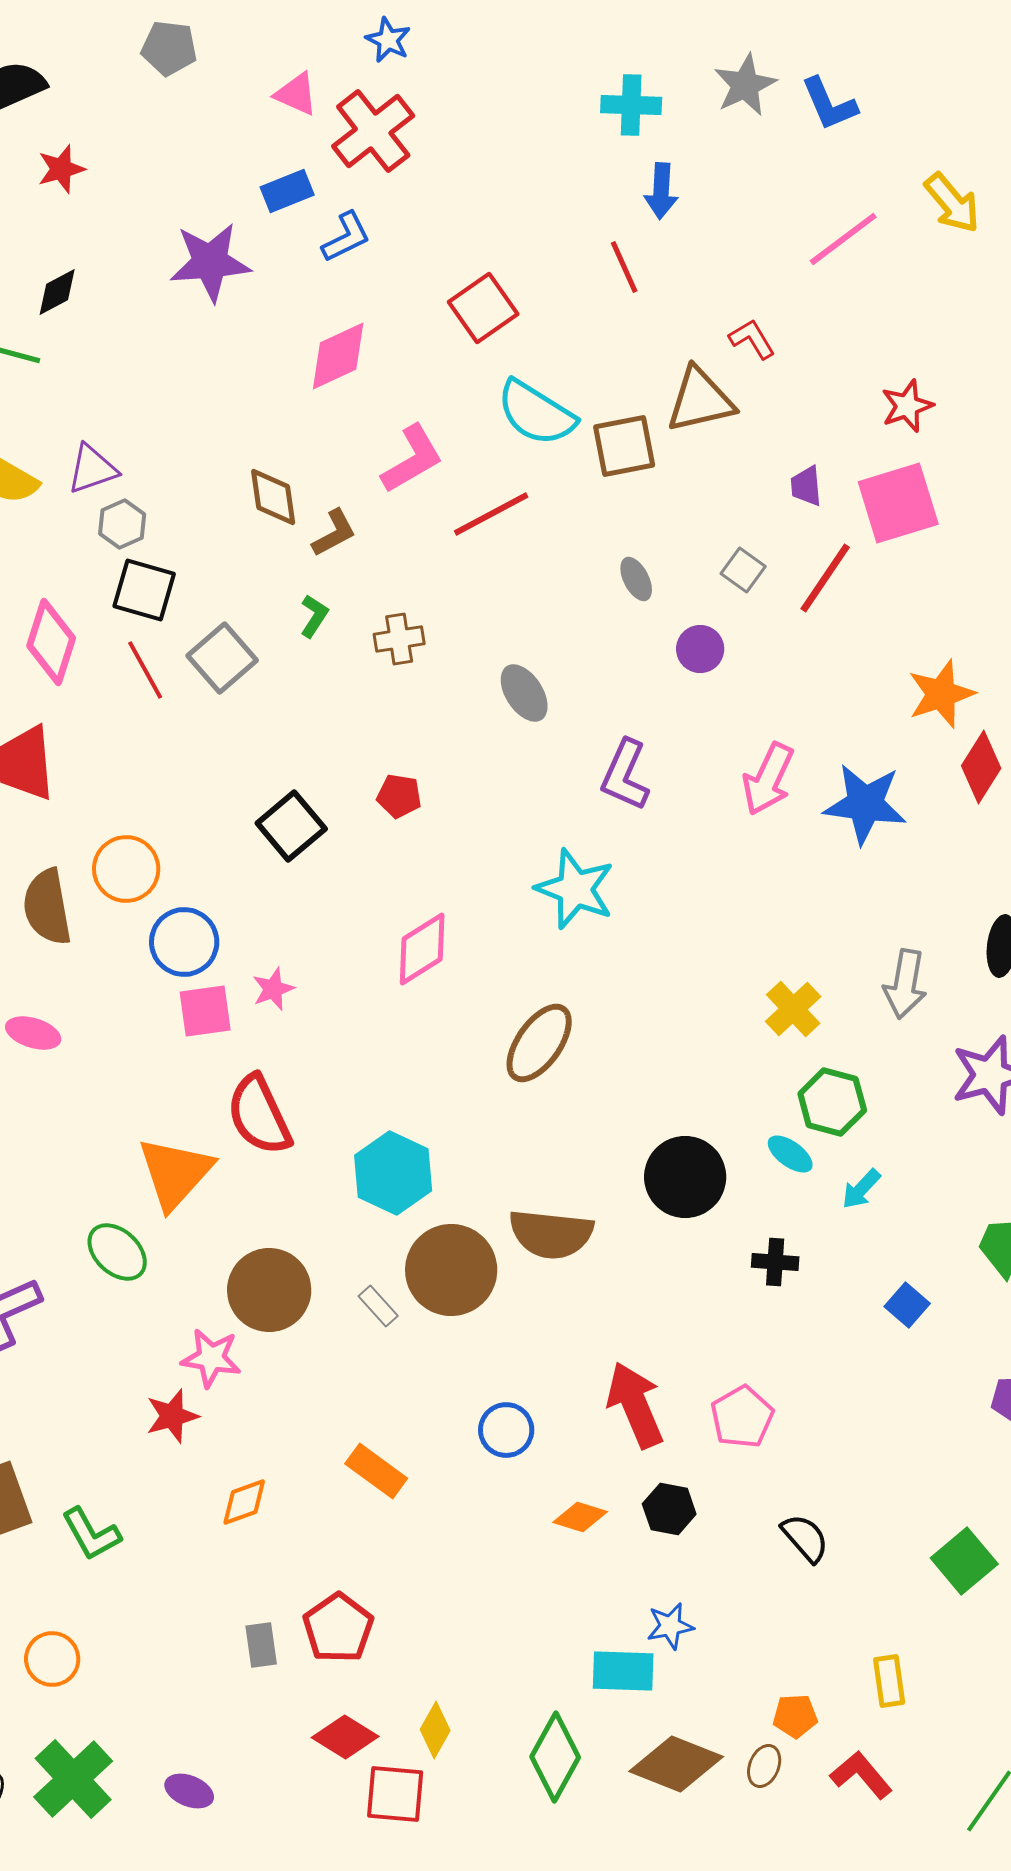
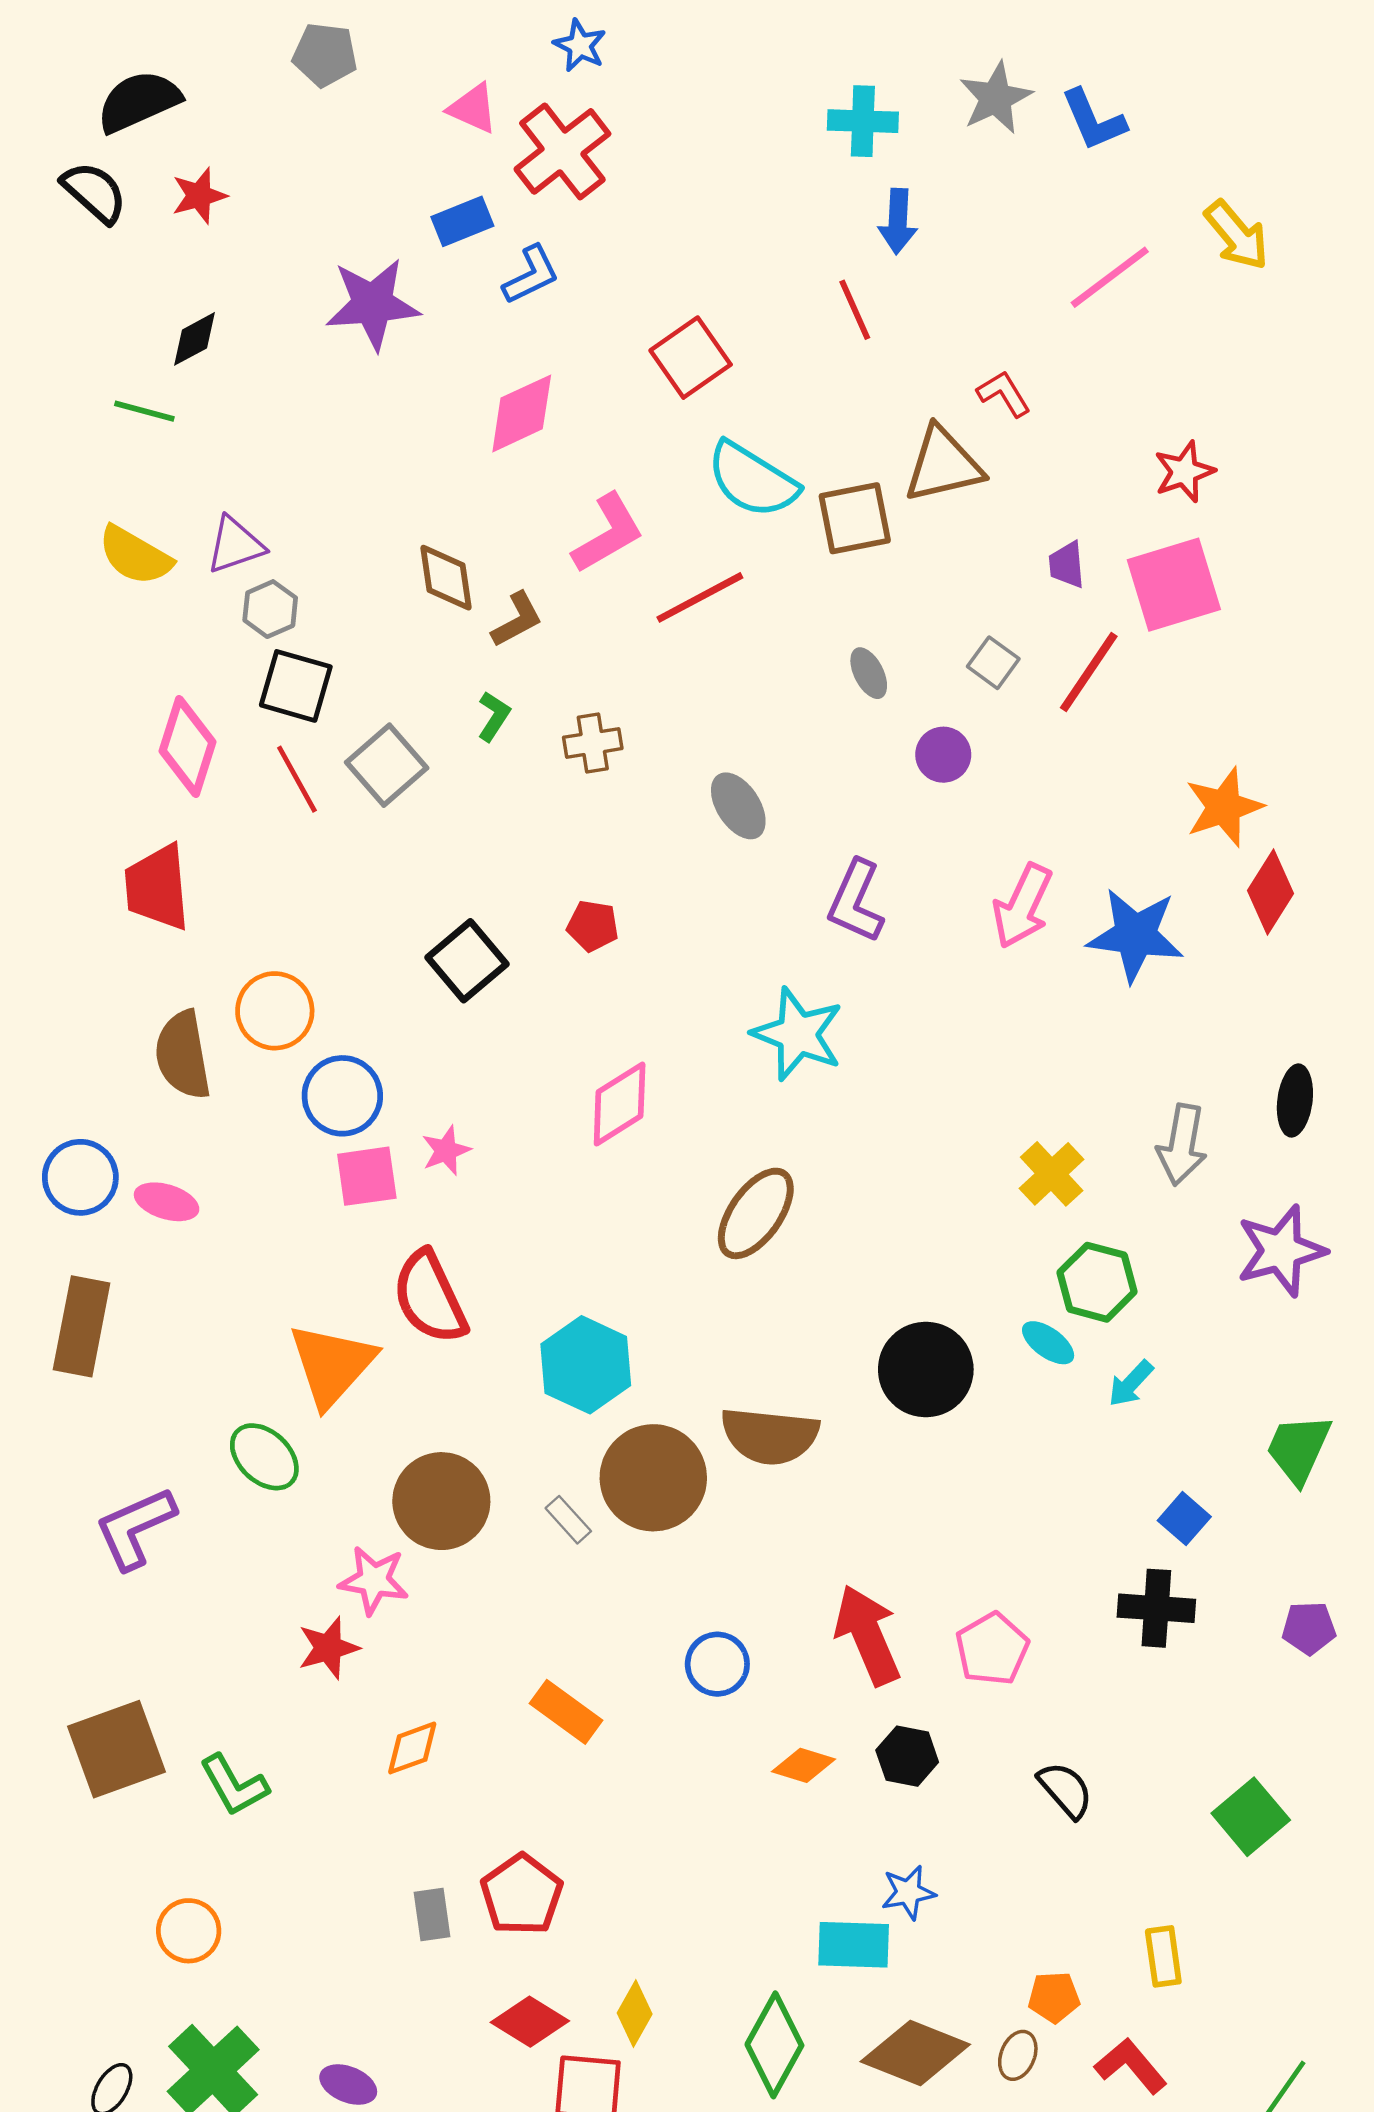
black cross: (775, 1262) -> (1156, 1608), moved, size x1.4

